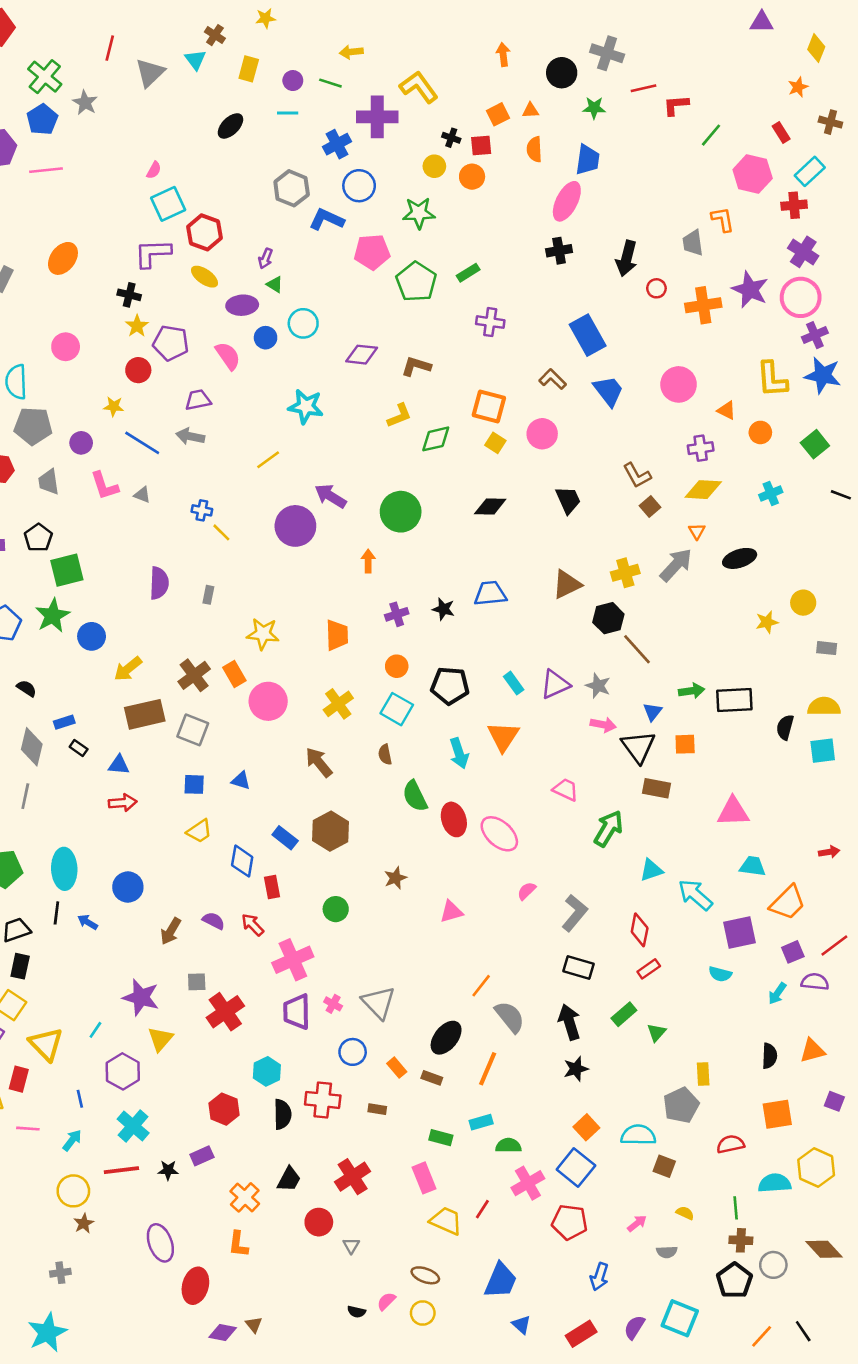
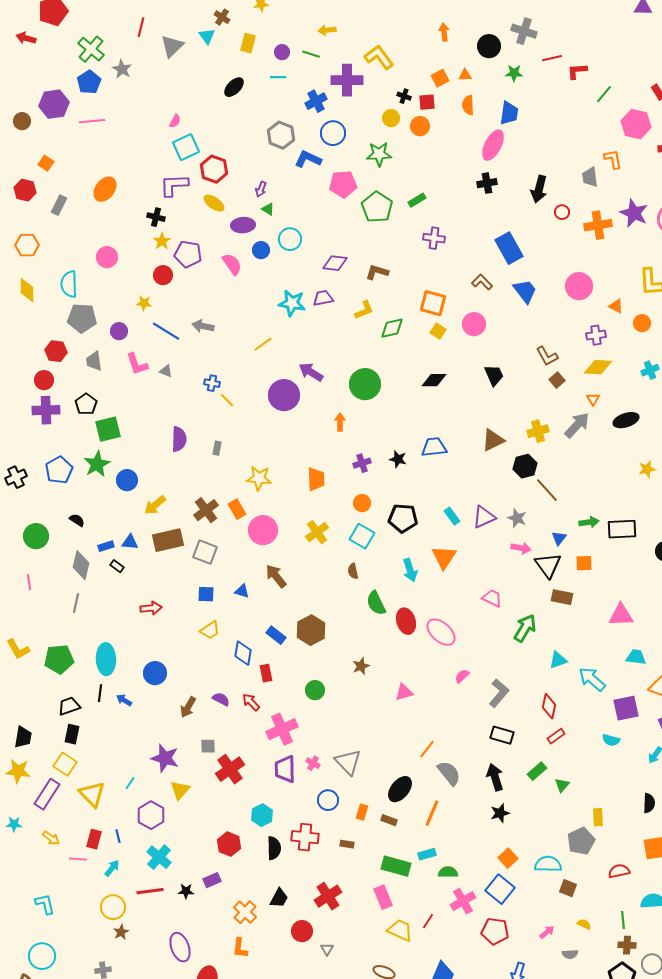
purple trapezoid: (198, 400) -> (323, 298), moved
brown arrow: (319, 762) -> (276, 576), moved
blue triangle: (119, 765) -> (130, 542), moved
orange rectangle: (397, 1068) -> (362, 812), turned 56
red rectangle: (19, 1079) -> (94, 839), moved
green rectangle: (441, 1138) -> (396, 866), size x1.6

